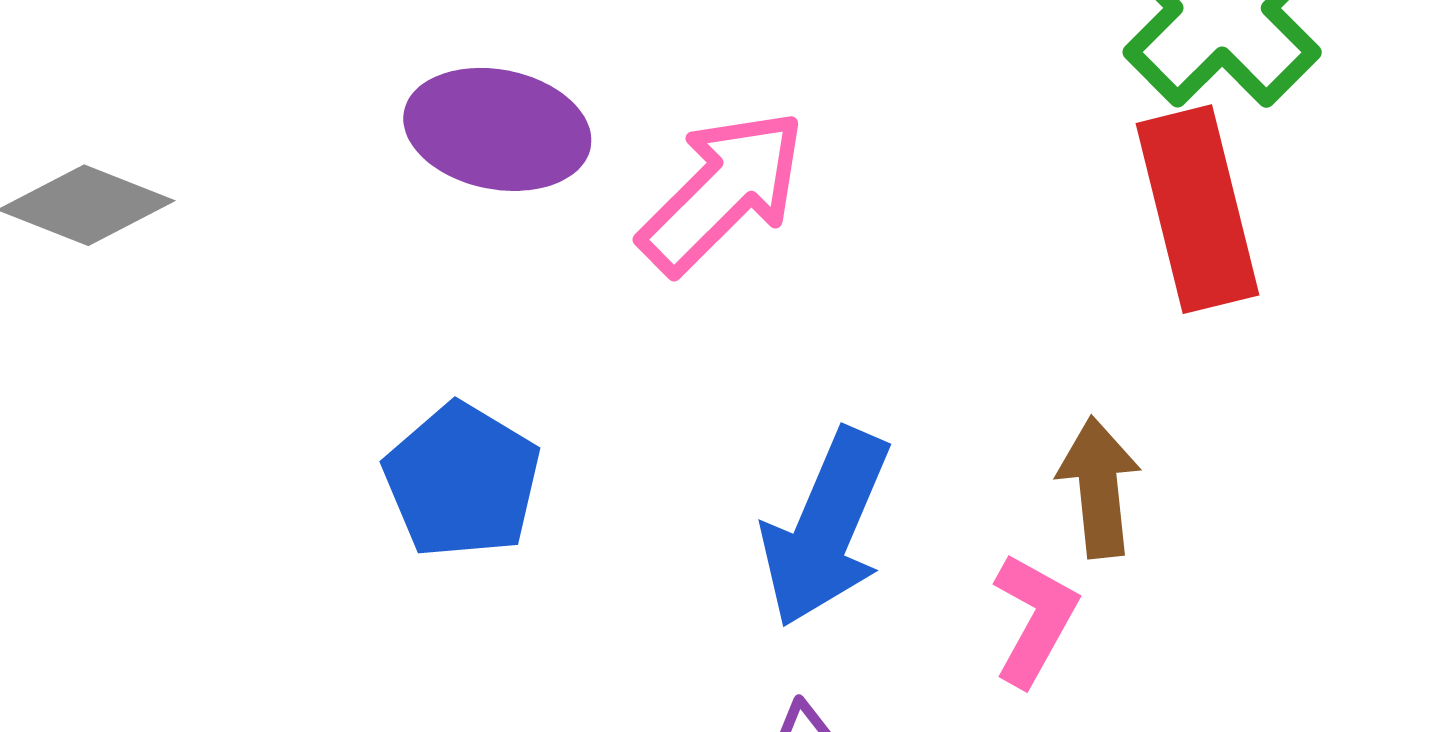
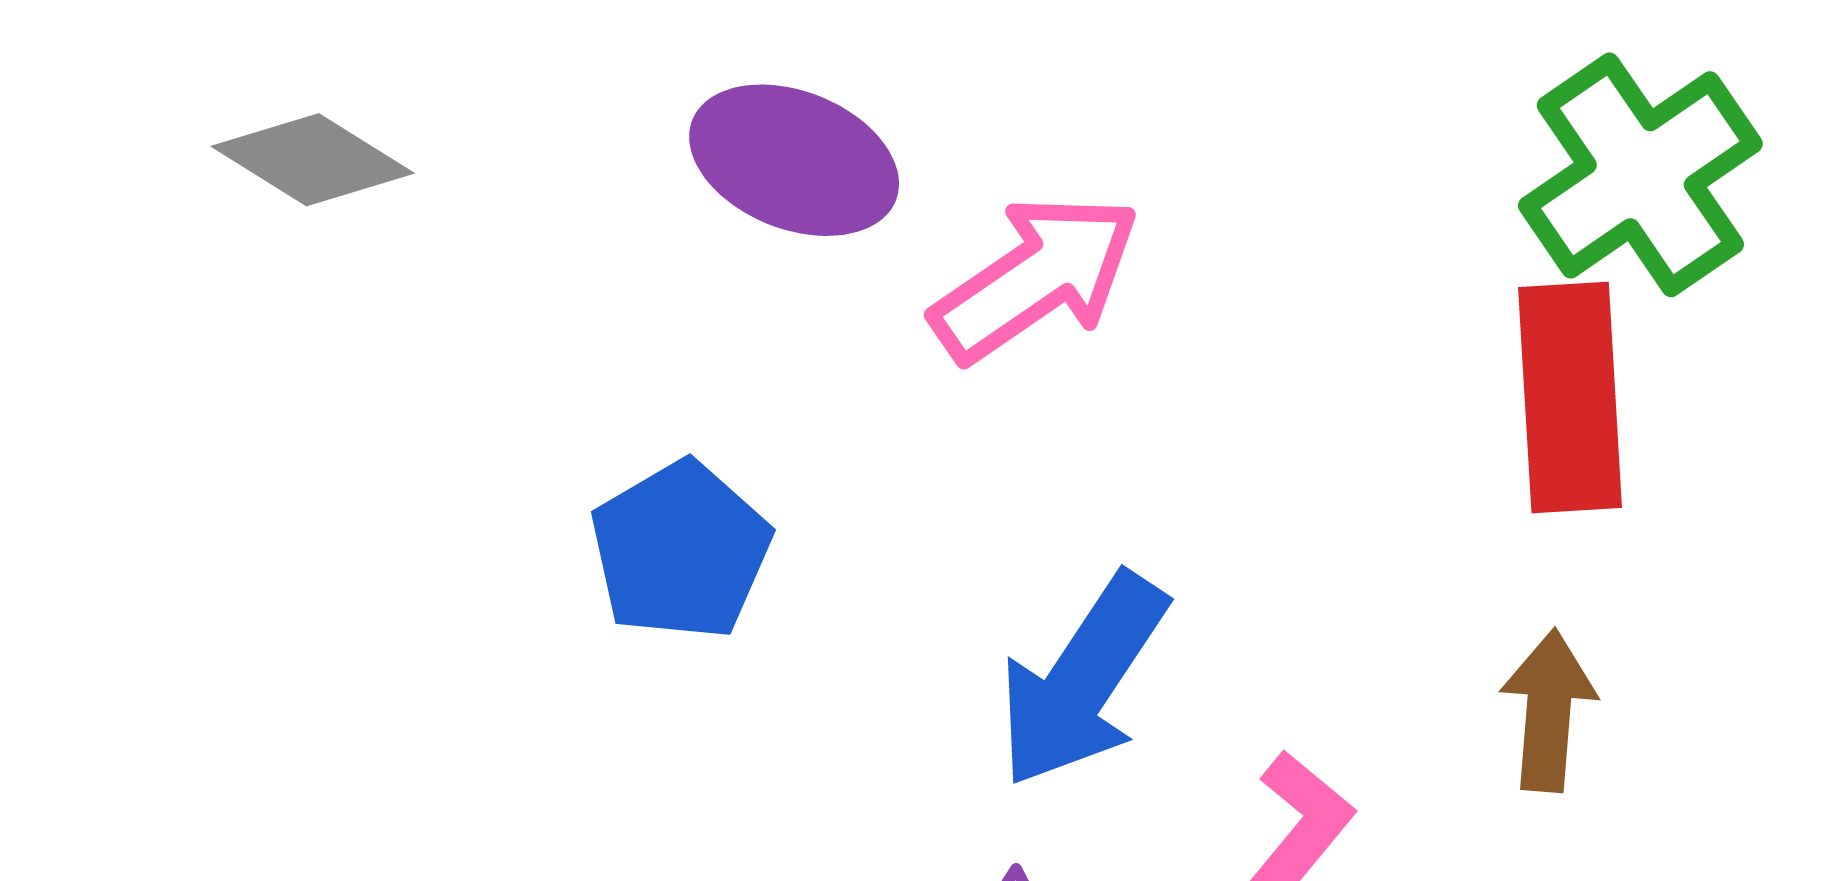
brown arrow: (1099, 487) -> (1548, 711), moved

